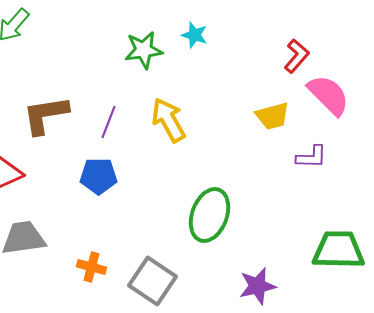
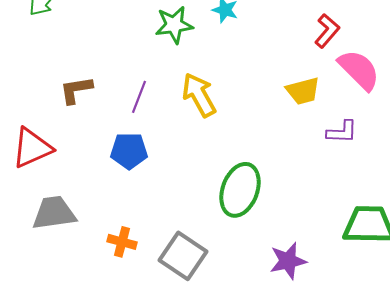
brown L-shape: (46, 115) -> (76, 90), size x0.7

